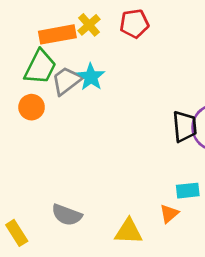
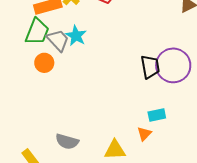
gray trapezoid: (67, 81) -> (58, 40), turned 90
orange circle: (32, 107) -> (44, 63), moved

